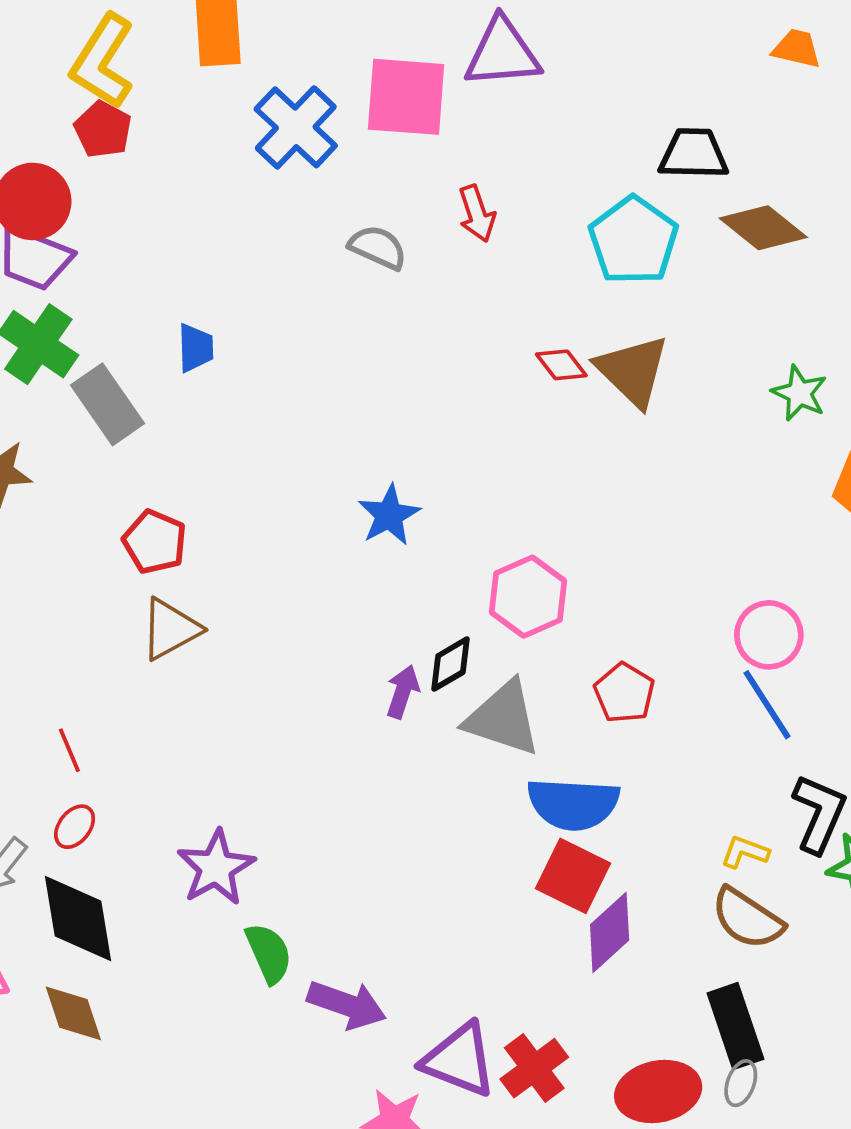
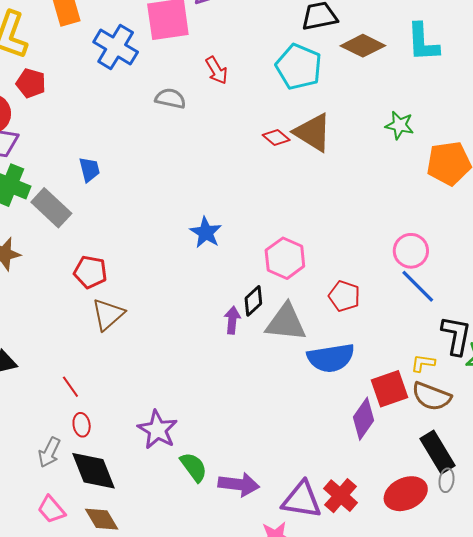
red pentagon: (103, 129) -> (31, 83), moved
red ellipse: (75, 827) -> (82, 425), turned -35
red square: (573, 876) -> (389, 389), moved, turned -33

